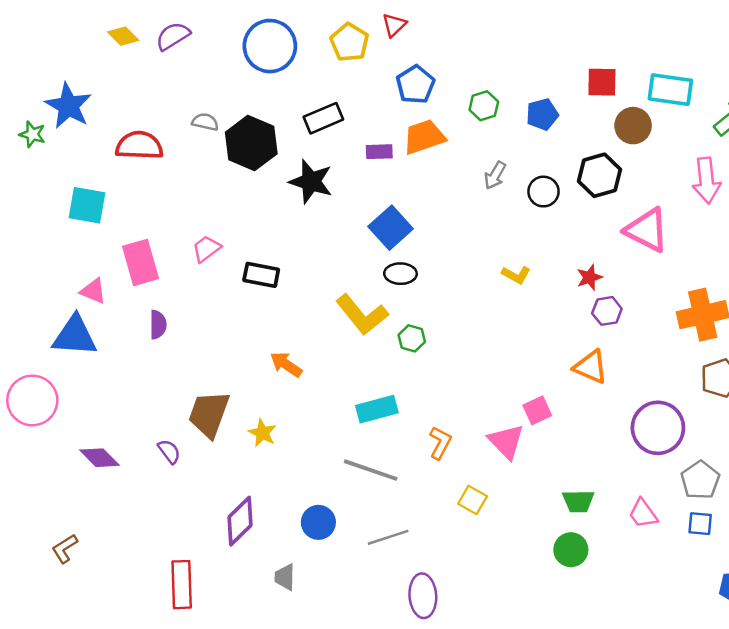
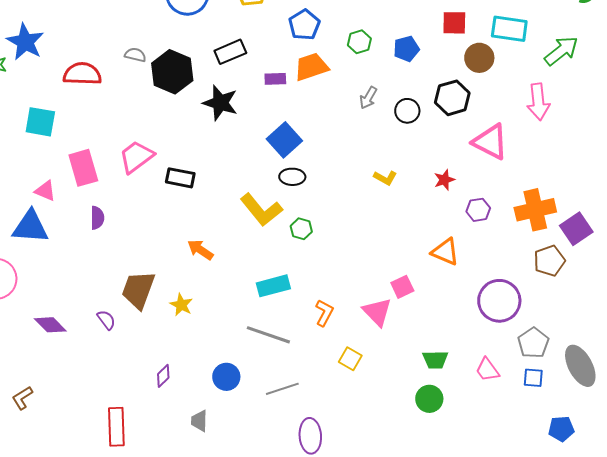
pink trapezoid: (206, 249) -> (136, 157), size x1.5
purple hexagon: (607, 311) -> (478, 210), moved
purple diamond: (240, 521) -> (163, 376), size x0.6

